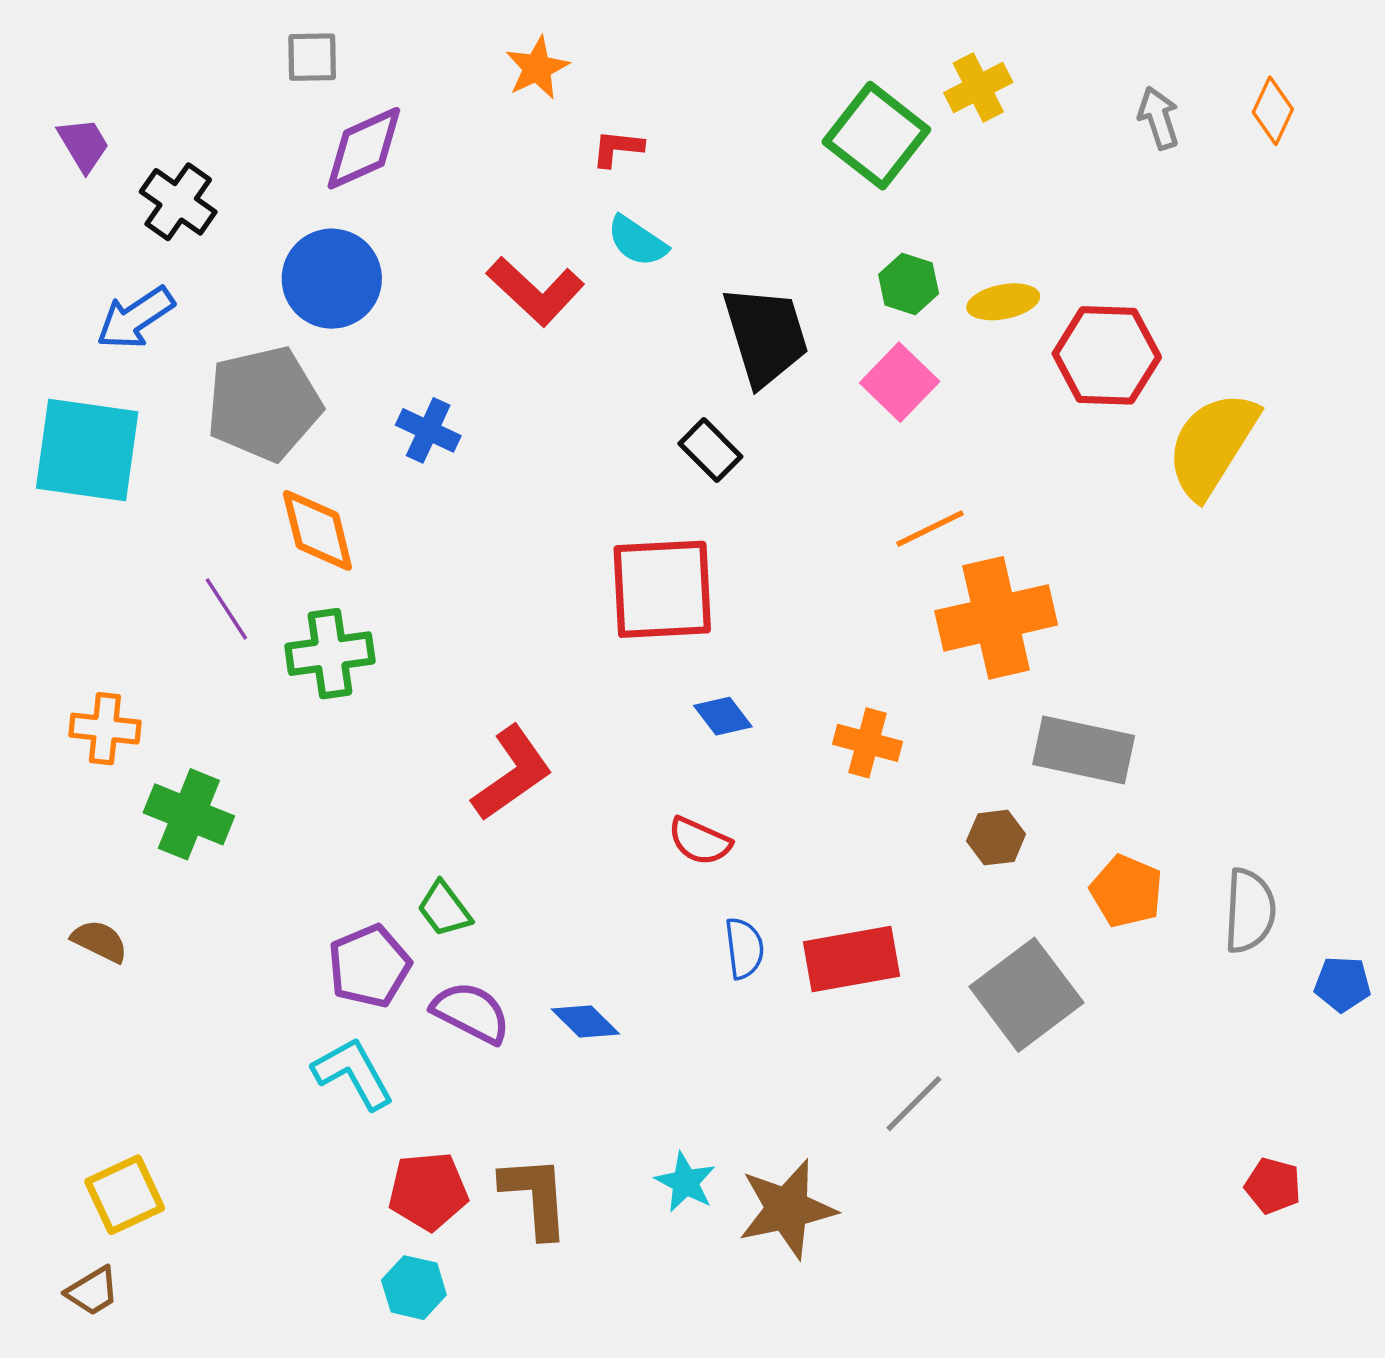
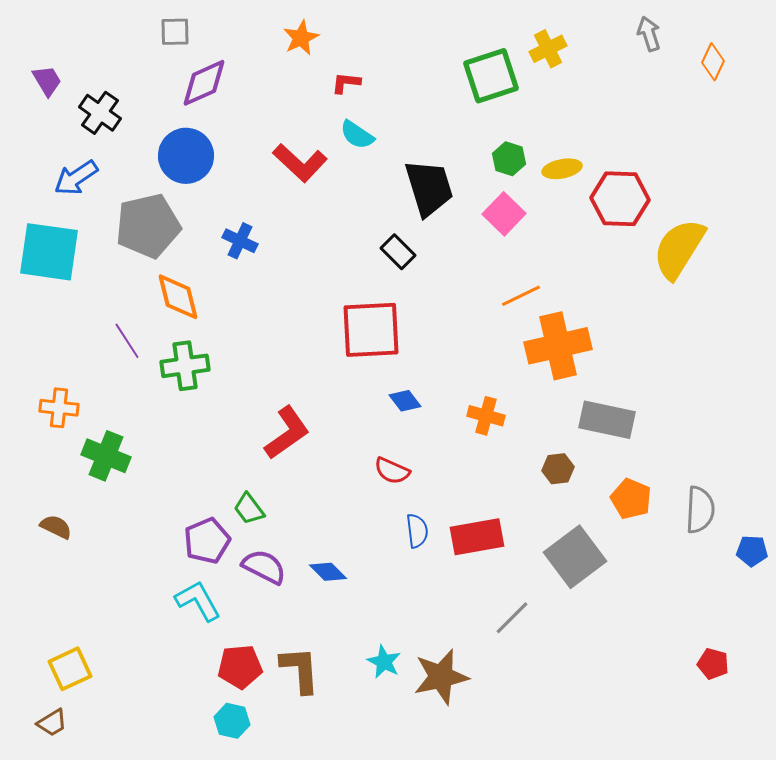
gray arrow: (1159, 118) -> (649, 34), moved
green square: (876, 136) -> (491, 76), turned 34

